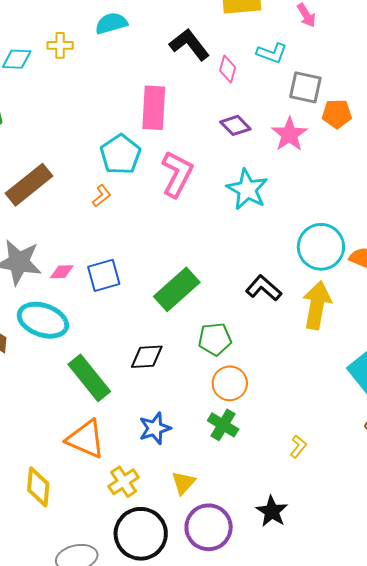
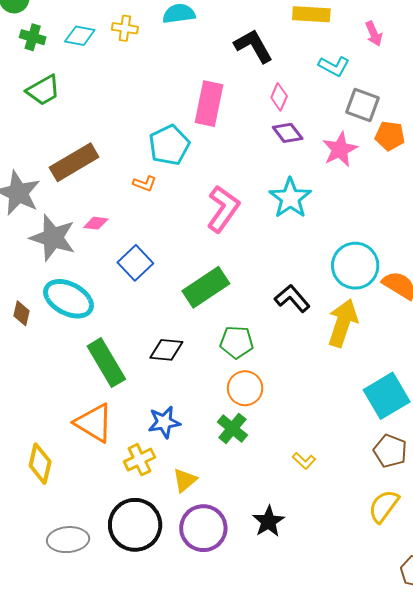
pink diamond: (228, 69) -> (279, 97), moved
pink L-shape: (177, 174) -> (223, 209), moved
orange L-shape: (102, 196) -> (145, 184), turned 50
pink diamond: (62, 272) -> (96, 223), moved
blue square: (104, 275) -> (135, 263), turned -36
yellow L-shape: (298, 447) -> (304, 461), turned 85
yellow cross: (124, 482) -> (139, 460), moved

